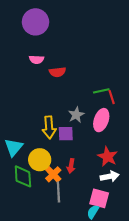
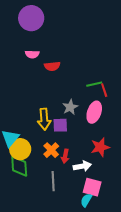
red star: (108, 157) -> (100, 147), turned 30
yellow circle: (40, 160) -> (20, 149), moved
orange cross: (53, 174) -> (51, 150), moved
white arrow: (110, 176) -> (82, 166), moved

